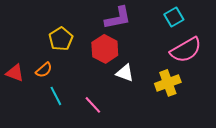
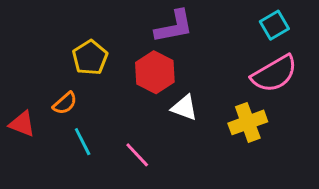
cyan square: (174, 17) -> (274, 25), moved
red triangle: (15, 73) -> (22, 124), moved

